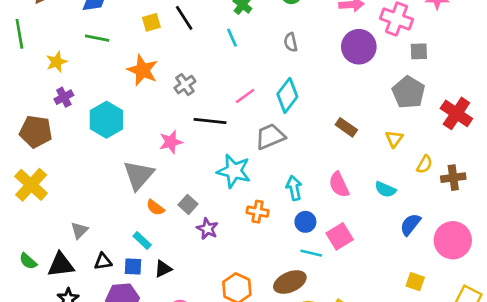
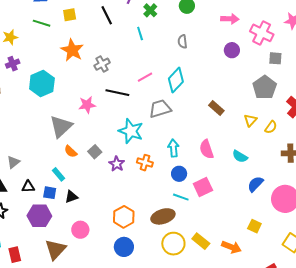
yellow square: (151, 22) -> (70, 15), moved
purple circle: (359, 47) -> (232, 50), size x0.6
yellow semicircle: (424, 164) -> (271, 127), moved
purple star: (207, 229) -> (117, 164), moved

